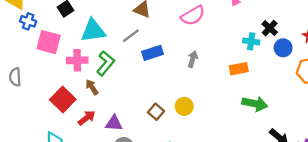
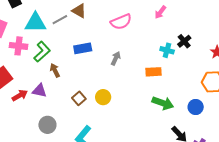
gray line: (131, 36) -> (60, 20), moved
blue circle: (283, 48) -> (196, 107), moved
brown arrow: (92, 87) -> (55, 70), moved
purple triangle: (114, 123) -> (39, 91), moved

